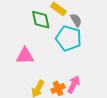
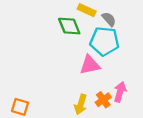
pink triangle: (25, 56) -> (90, 65), moved

